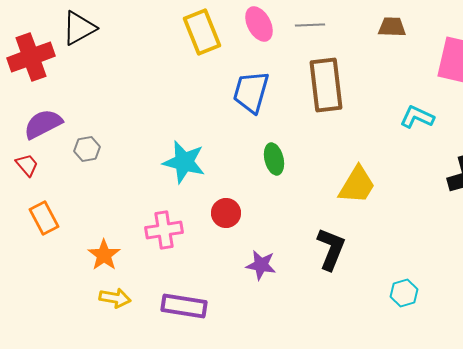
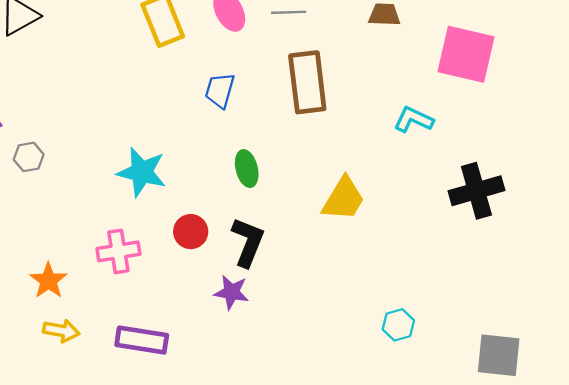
blue trapezoid: (251, 92) -> (220, 90), size x0.7
black L-shape: (331, 249) -> (248, 242), moved

